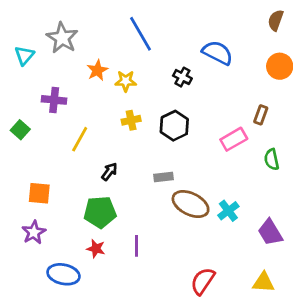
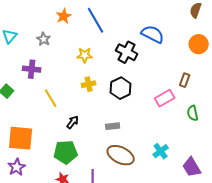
gray star: (62, 38) -> (44, 39), moved, size x0.6
orange star: (97, 70) -> (64, 16), moved
black cross: (182, 77) -> (127, 52), size x1.5
yellow line: (80, 139) -> (51, 98), turned -60
orange square: (39, 193) -> (21, 138), size x1.5
brown ellipse: (191, 204) -> (121, 155), moved

